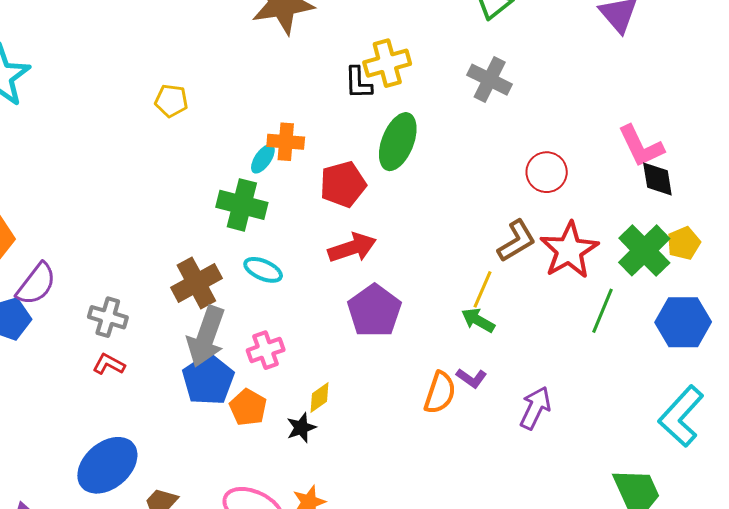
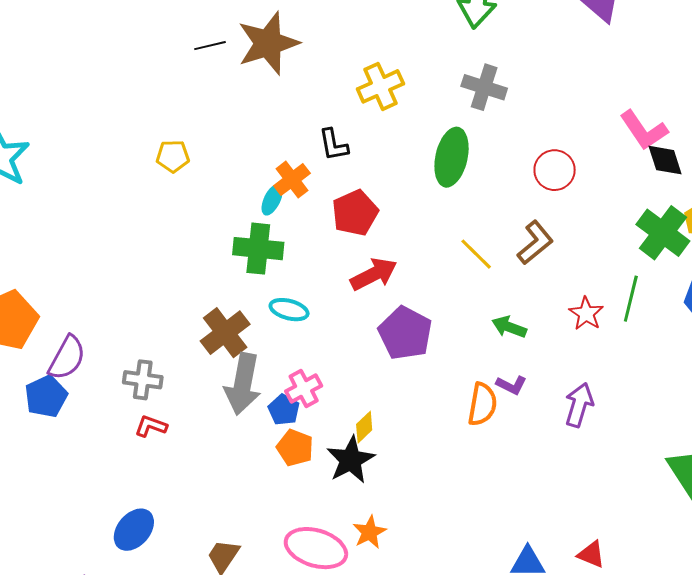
black L-shape: (358, 83) -> (333, 145), moved
orange cross: (286, 142) -> (292, 180), turned -33
green ellipse: (398, 142) -> (452, 157), moved
red star: (569, 250) -> (586, 314), moved, size x0.6
yellow line: (482, 289) -> (476, 254), moved, turned -60
blue pentagon: (208, 380) -> (284, 410), moved, size x0.6
black star: (301, 428) -> (351, 460), size x1.6
blue ellipse: (107, 465) -> (134, 530), moved, size x0.7

